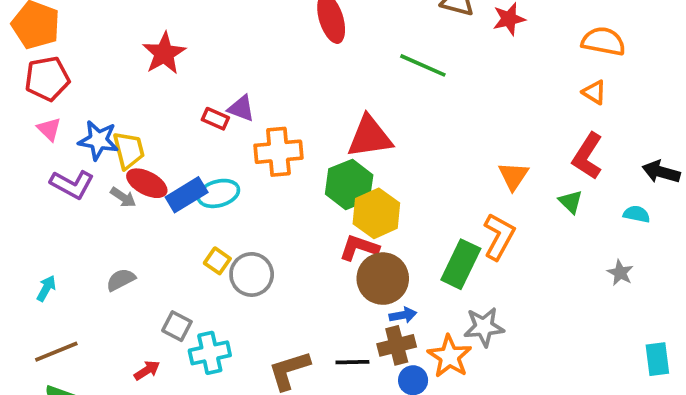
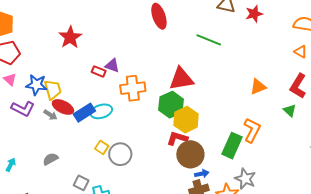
orange triangle: (513, 176) -> (258, 87), moved, turned 36
gray star: (484, 327) -> (245, 179), turned 30

